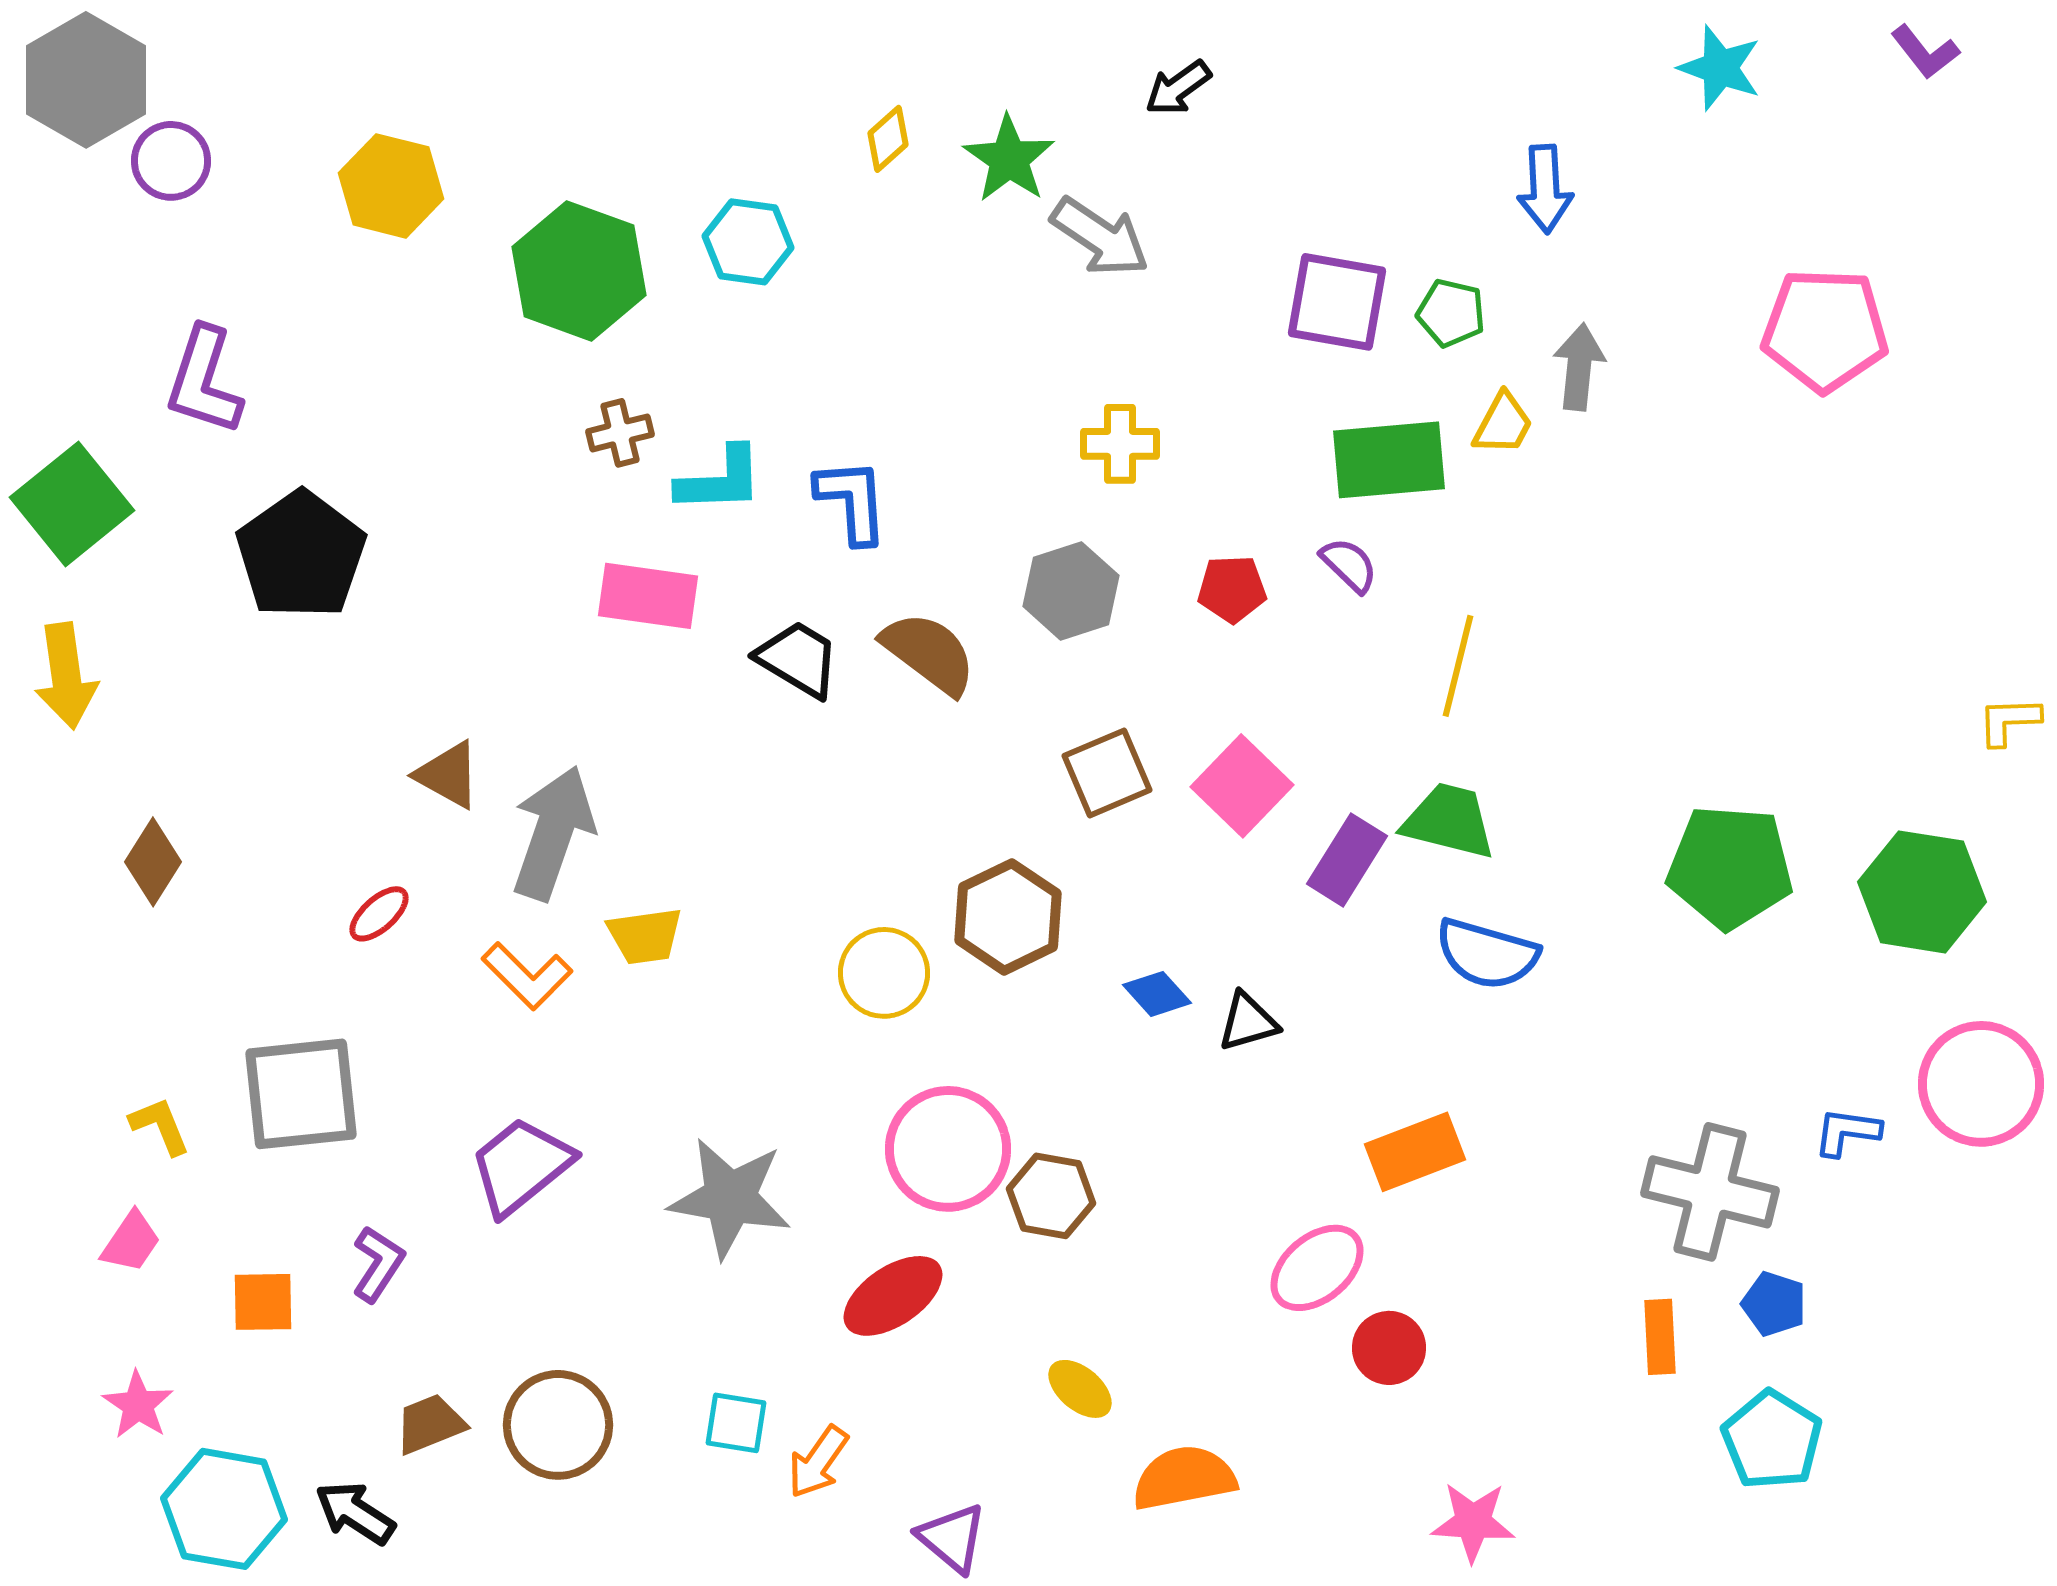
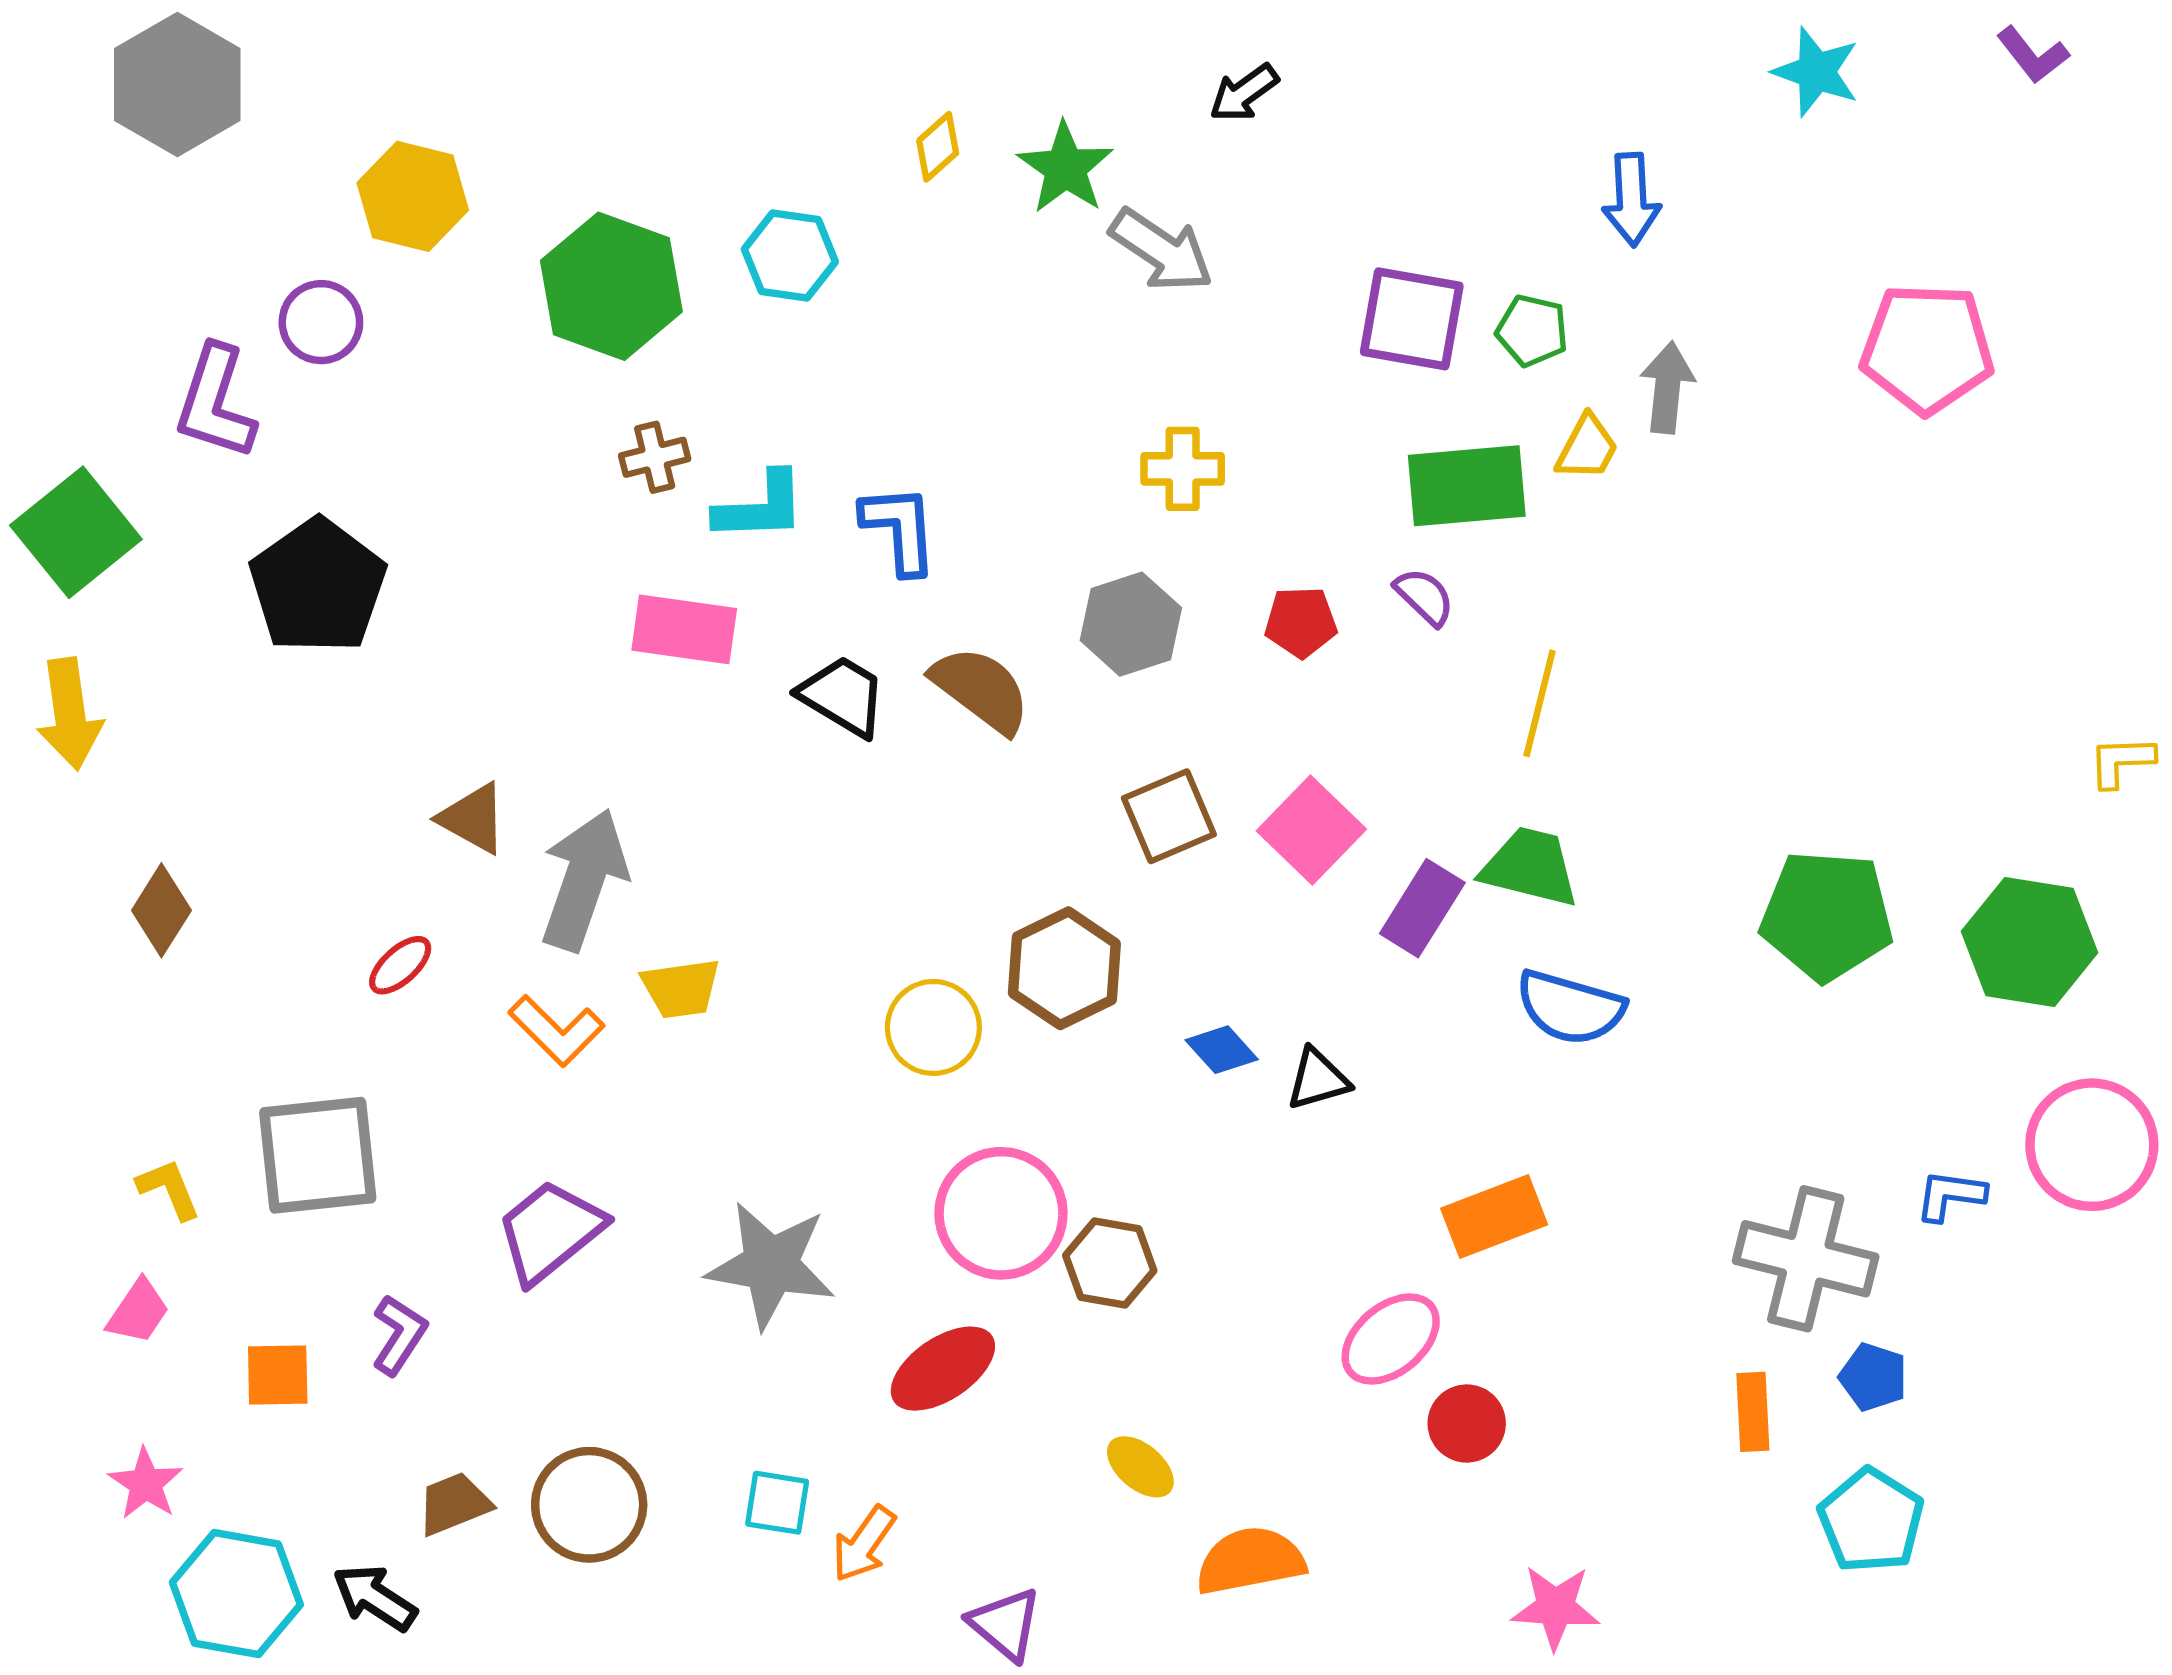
gray hexagon: (86, 80) -> (177, 84), moved
purple circle: (171, 161) -> (321, 322), moved

